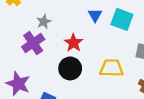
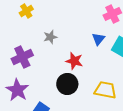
purple cross: (33, 43) -> (22, 57), moved
red star: (73, 43) -> (74, 61), turned -30

